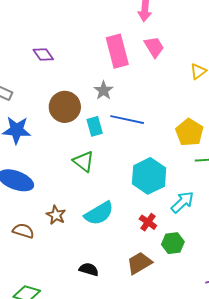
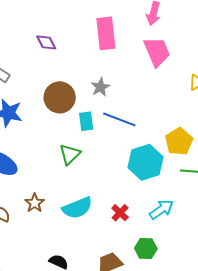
pink trapezoid: (154, 47) -> (157, 52), size x1.4
pink rectangle: (117, 51) -> (106, 33), moved
green triangle: (84, 161) -> (70, 154), turned 30
cyan hexagon: (149, 176) -> (145, 162), moved
red cross: (148, 222) -> (120, 213), moved

